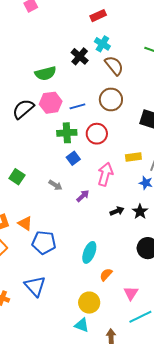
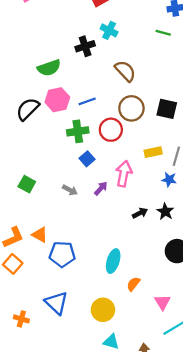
black cross: (80, 56) -> (85, 46), turned 36
brown semicircle: (114, 66) -> (125, 71), moved
brown circle: (111, 99) -> (131, 108), moved
purple arrow: (83, 196) -> (101, 188), moved
yellow circle: (89, 303) -> (103, 310), moved

